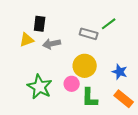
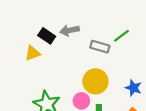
black rectangle: (40, 24) -> (47, 36), turned -63
gray arrow: (52, 44) -> (69, 30), moved

